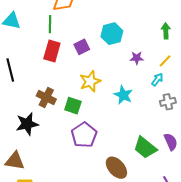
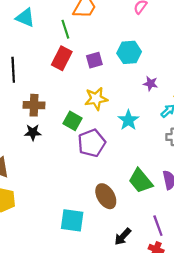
green line: (50, 24) -> (65, 29), turned -30
brown cross: (46, 97) -> (34, 105), moved, turned -36
black star: (27, 124) -> (33, 132), moved, size x0.7
purple pentagon: (84, 135) -> (92, 143), moved

